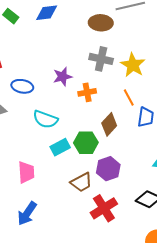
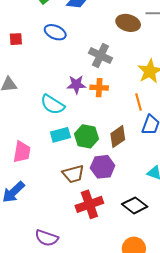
gray cross: (101, 59) -> (100, 56), moved
purple star: (63, 77) -> (76, 85), moved
blue ellipse: (22, 86) -> (55, 32), moved
brown diamond: (109, 124) -> (118, 137), moved

